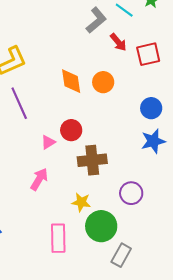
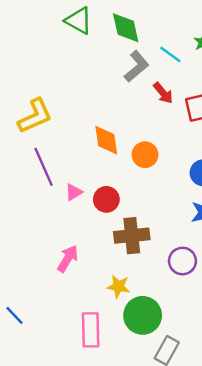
orange circle: (103, 82) -> (145, 155), moved
pink triangle: (48, 142) -> (74, 192), moved
purple circle: (131, 193) -> (182, 261), moved

